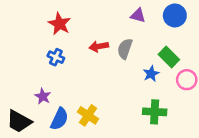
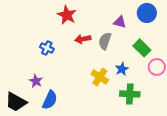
purple triangle: (138, 15) -> (120, 22), moved
red star: (59, 24) -> (67, 15), moved
blue star: (151, 74) -> (122, 69), moved
yellow cross: (88, 115) -> (100, 77), moved

